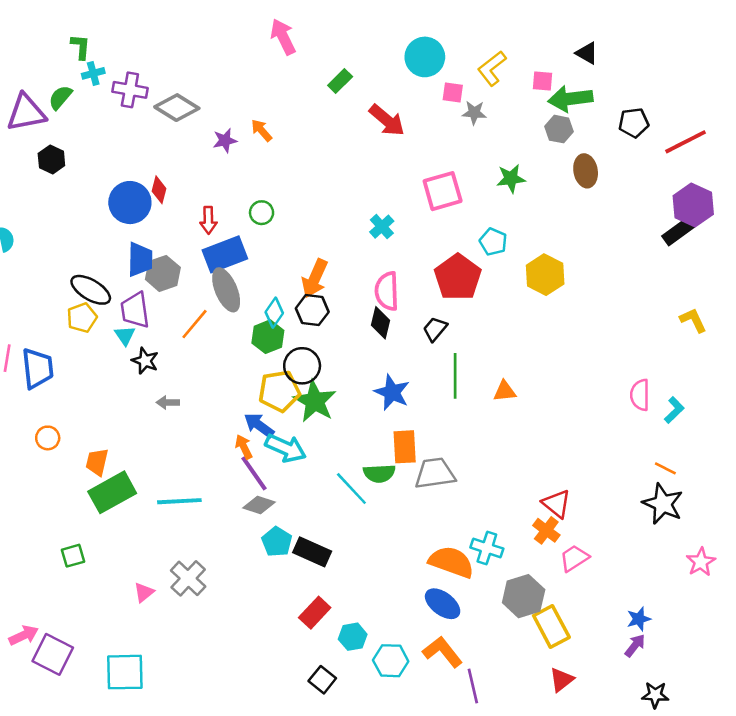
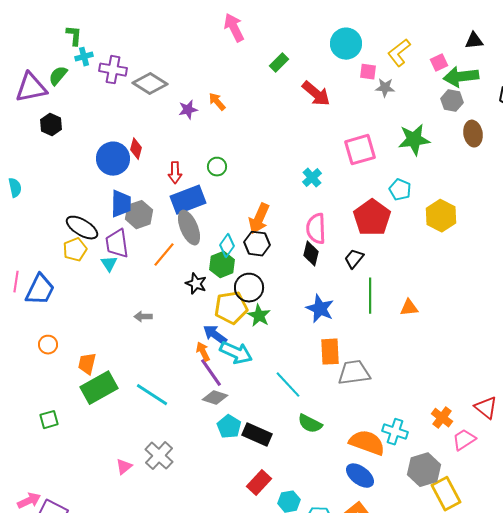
black triangle: (587, 53) -> (474, 41), turned -36
pink square: (543, 81) -> (439, 63), turned -30
green star: (511, 178) -> (414, 140), size x1.4
black star: (145, 361) -> (196, 284), moved
blue trapezoid: (38, 368) -> (40, 290), turned 32
green star: (315, 401) -> (259, 316), size x0.7
green semicircle: (379, 473) -> (310, 424), moved, turned 30
cyan line: (179, 501) -> (152, 395), turned 36
red triangle: (556, 504) -> (486, 408), moved
green square: (73, 556) -> (49, 420), moved

